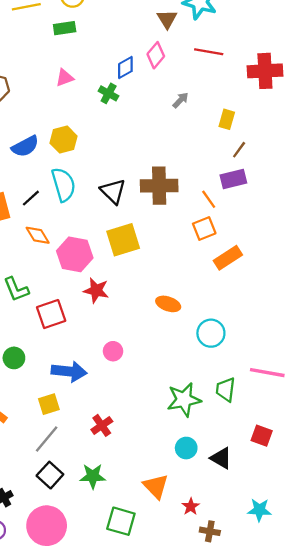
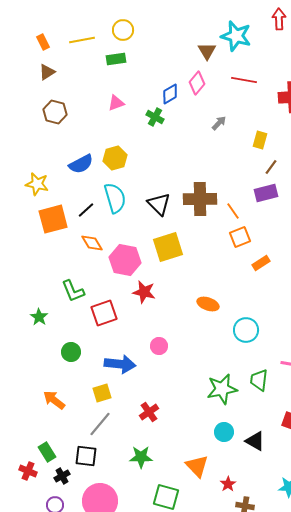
orange line: (209, 199) -> (233, 211), moved
orange rectangle: (228, 258) -> (261, 263), size x0.7
black square: (50, 475) -> (86, 456), moved, turned -35

